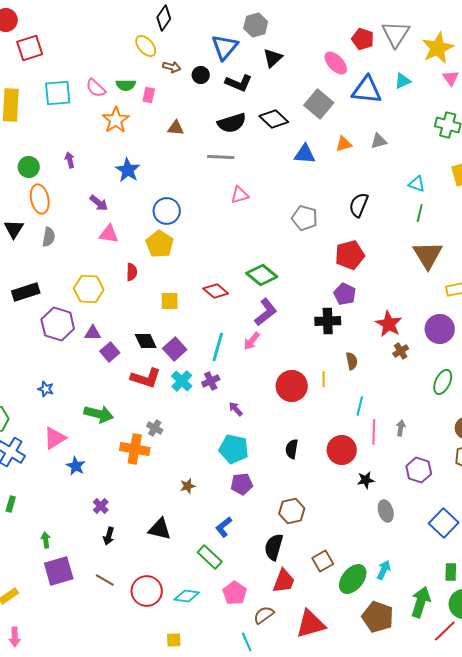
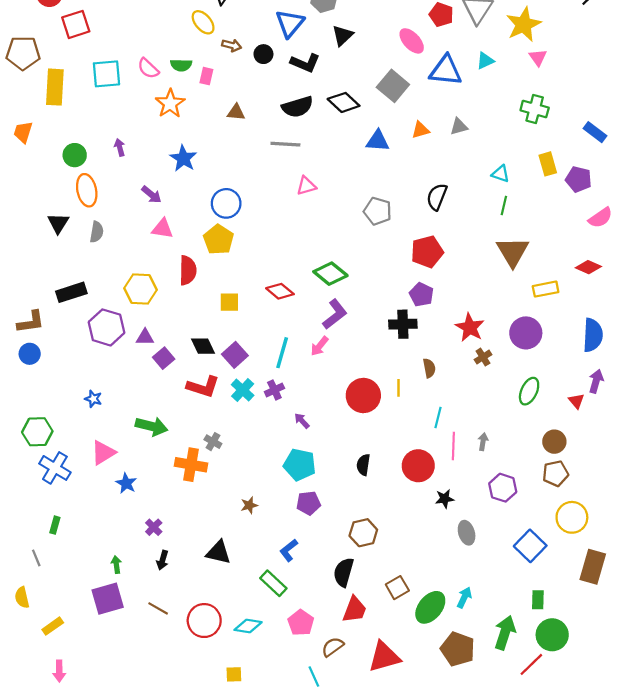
red semicircle: (132, 272) -> (188, 270), size x1.5
green arrow: (46, 540) -> (116, 565), moved

